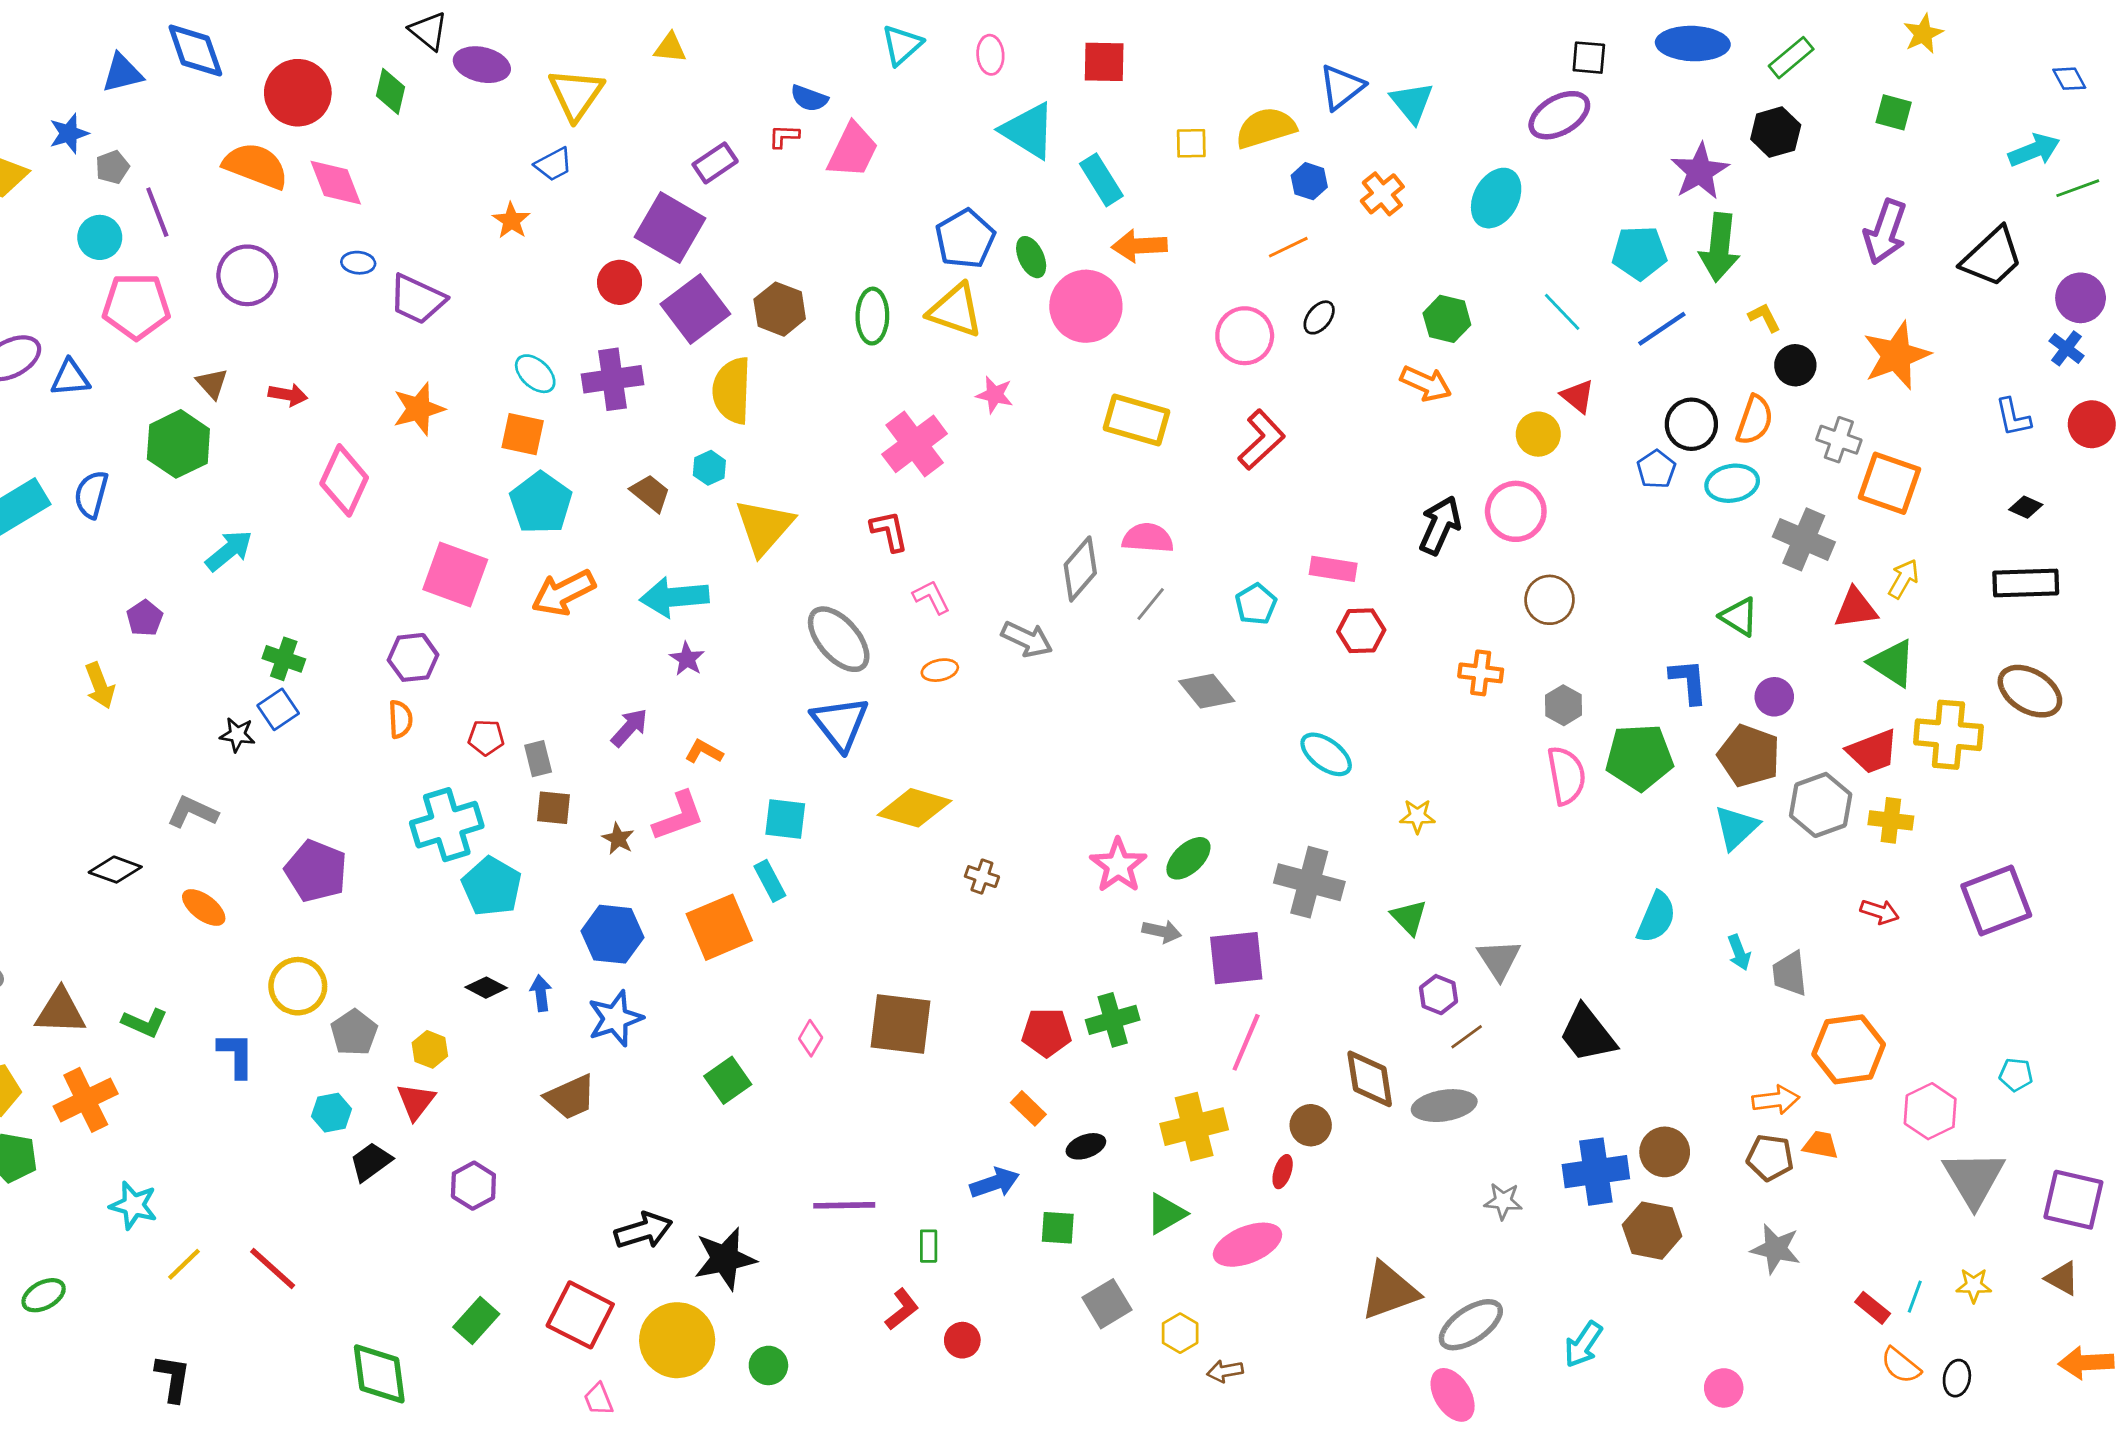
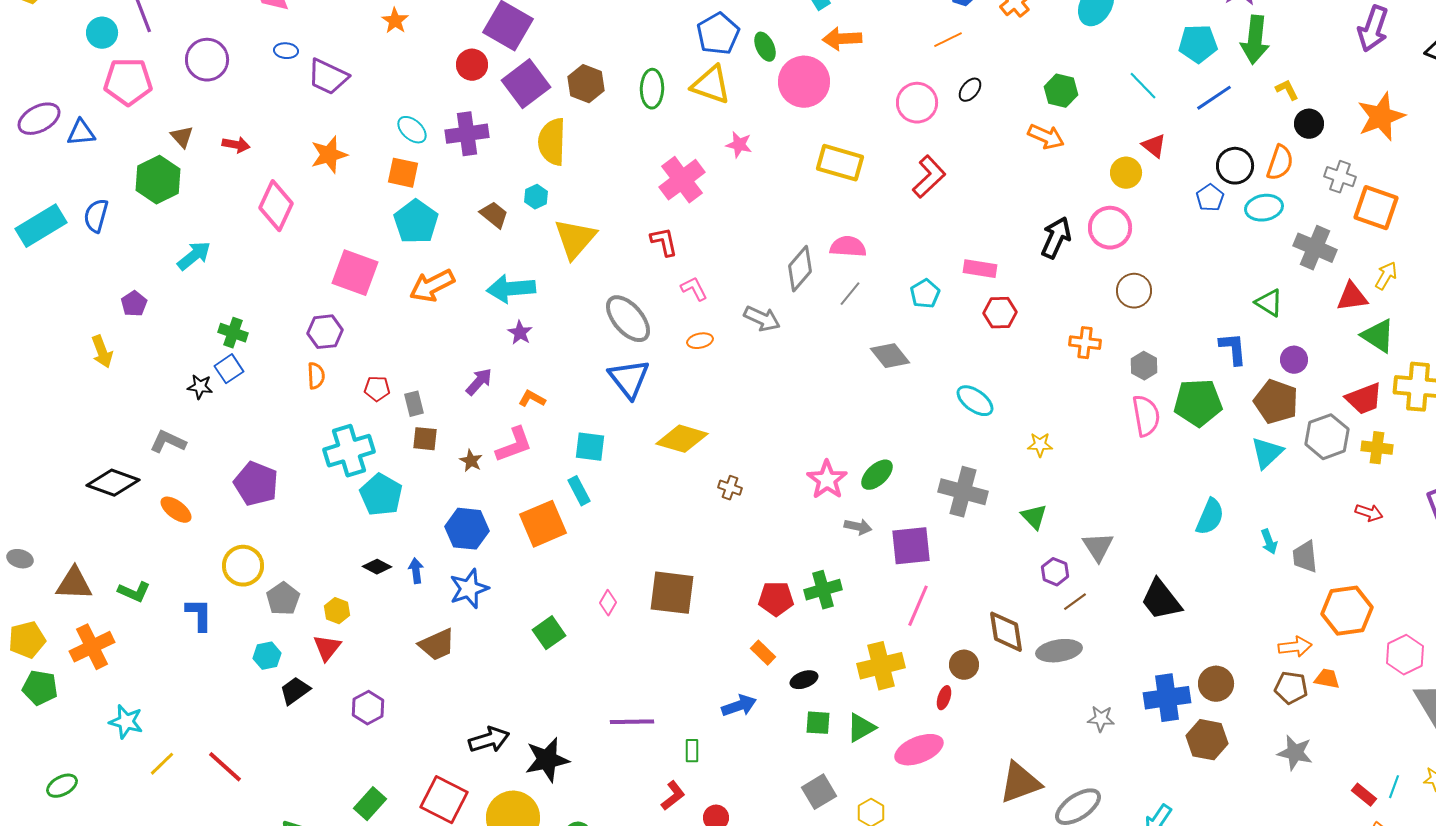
black diamond: (115, 870) -> (113, 483), size x1.4
green square: (1058, 1228) -> (818, 723), moved

